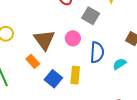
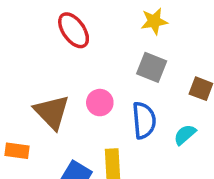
gray square: (91, 16) -> (152, 67), moved
orange rectangle: (33, 61) -> (17, 151), moved, turned -32

